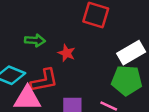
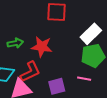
red star: (67, 53) -> (42, 47), size x1.5

